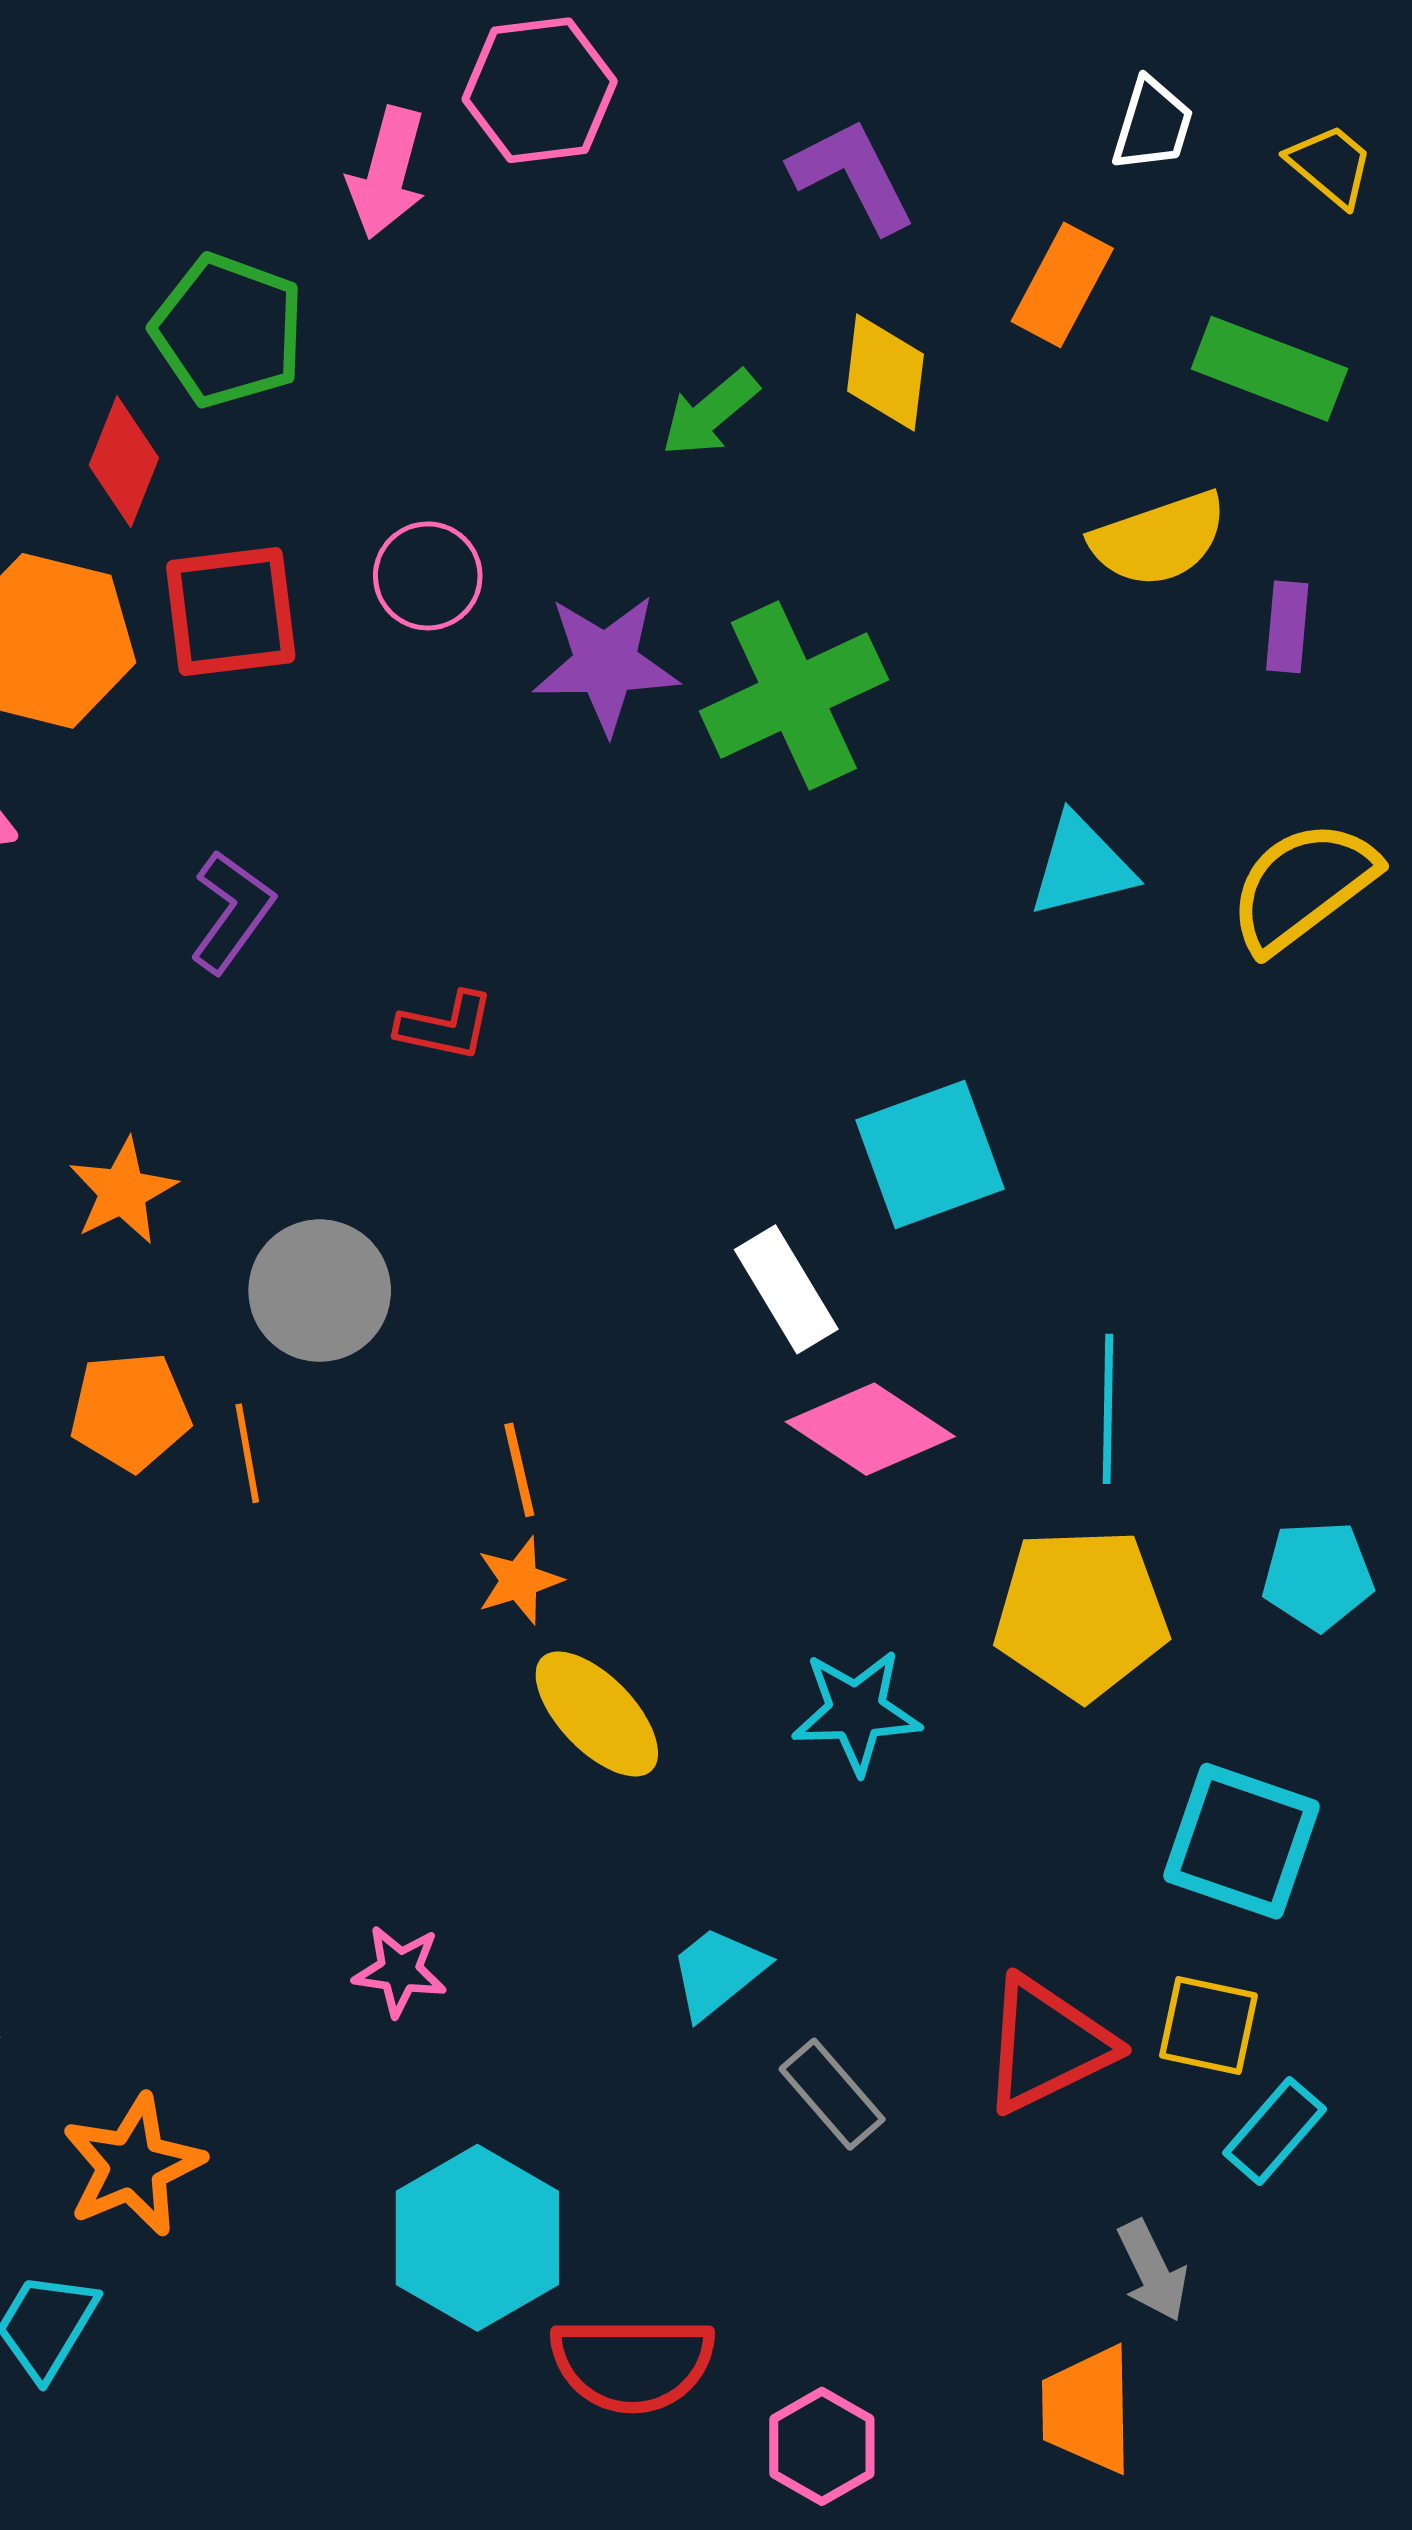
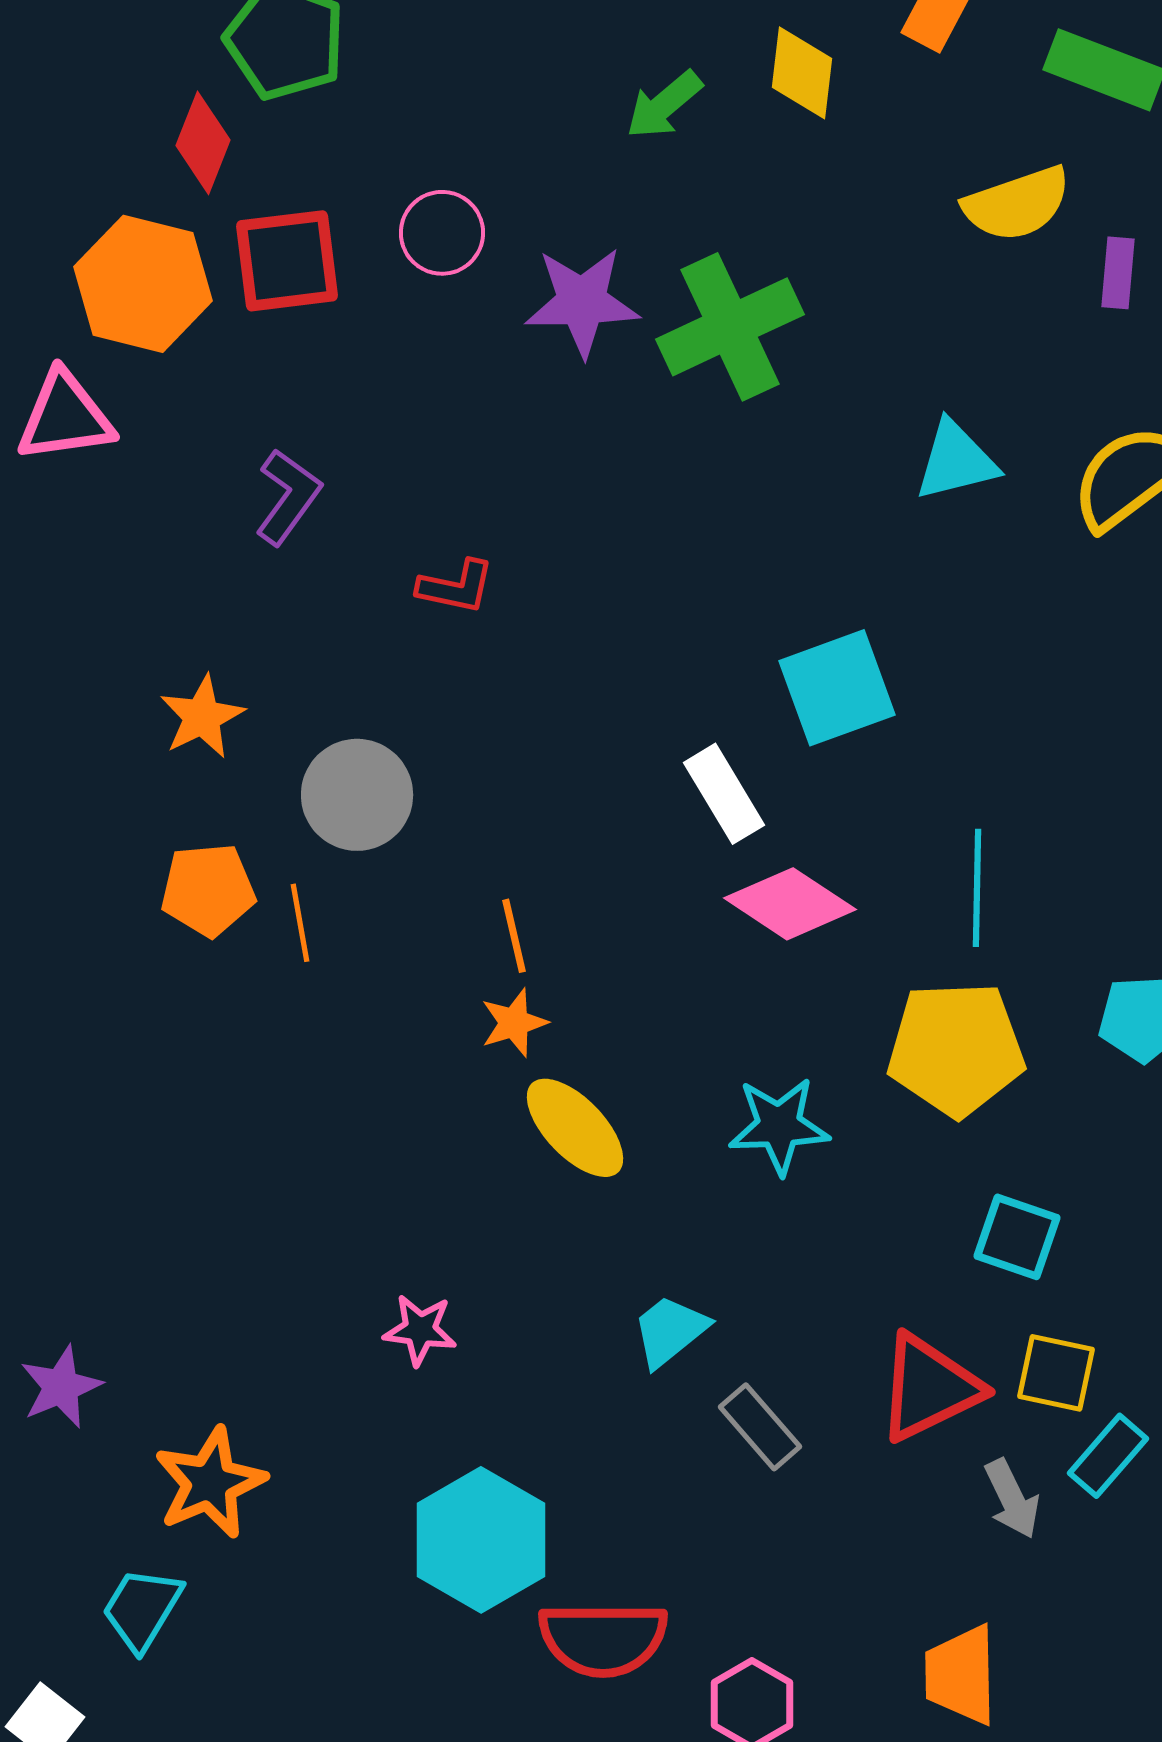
cyan square: (1241, 1841) -> (1017, 1237), moved, size x0.7
gray arrow: (1152, 2271) -> (1012, 1499), moved

